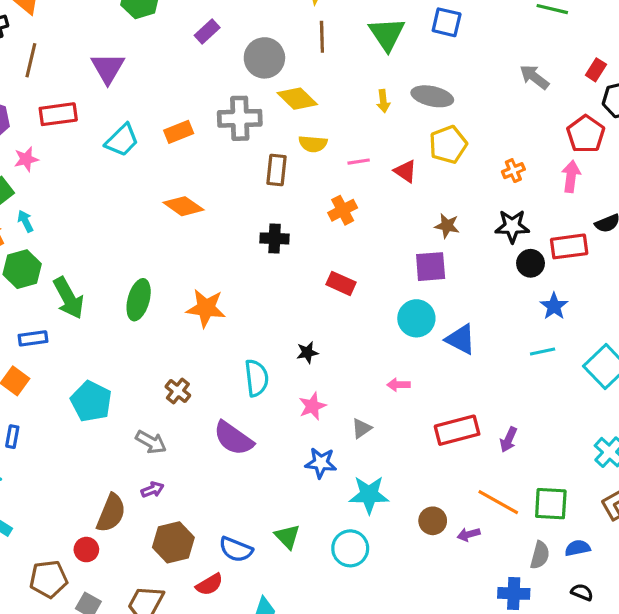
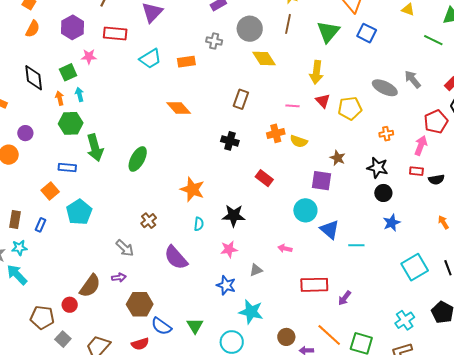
gray ellipse: (432, 96) -> (385, 88), moved
yellow arrow: (383, 101) -> (316, 72), size x1.6
gray cross: (240, 118) -> (214, 41), moved, size x0.6
yellow semicircle: (313, 144) -> (299, 141), moved
red triangle: (405, 171) -> (323, 101), moved
red rectangle: (569, 246) -> (416, 171), moved, size x0.6
orange star: (206, 308) -> (192, 189), moved
black star: (307, 352) -> (234, 216), size x1.6
cyan line: (543, 352) -> (356, 245), moved
cyan semicircle: (257, 378) -> (199, 224), size x0.6
cyan pentagon: (91, 401) -> (79, 212), moved
brown hexagon: (173, 542) -> (140, 304), moved

